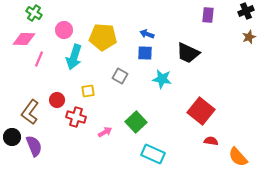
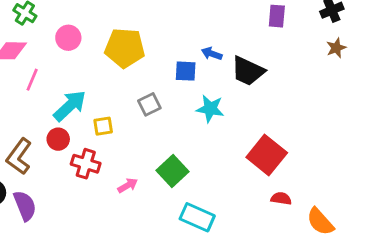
blue arrow: (147, 34) -> (212, 54), moved
cyan arrow: (74, 57) -> (70, 106), moved, turned -150
gray square: (120, 76) -> (149, 104), turned 35

